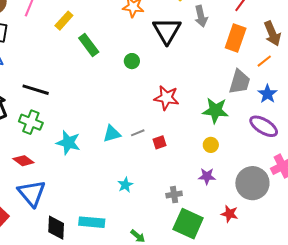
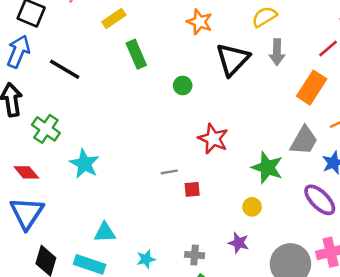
black line: (36, 90) -> (65, 69), moved
cyan triangle: (112, 134) -> (105, 232), moved
cyan star: (125, 185) -> (146, 259), moved

